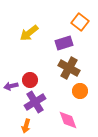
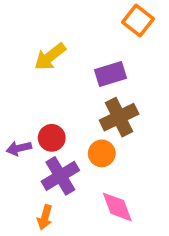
orange square: (80, 22) -> (138, 20), moved
brown cross: (69, 68) -> (119, 117), turned 35
orange circle: (80, 91) -> (102, 153), moved

